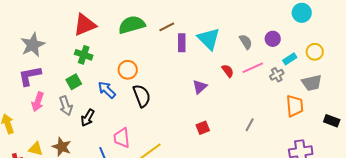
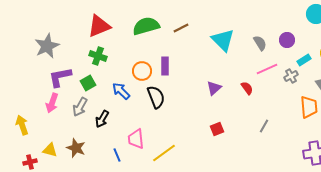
purple rectangle: (182, 43) -> (165, 66), moved
red semicircle: (228, 71) -> (247, 88), moved
purple L-shape: (30, 76) -> (60, 77), moved
gray arrow: (66, 106) -> (80, 107), turned 48

